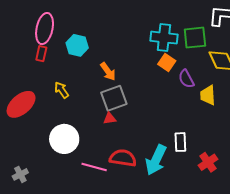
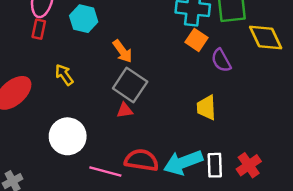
yellow trapezoid: (208, 95) -> (206, 108), moved
gray square: (114, 98) -> (130, 85), turned -36
white rectangle: (180, 142) -> (215, 165), moved
cyan arrow: (156, 160) -> (183, 163), turned 44

